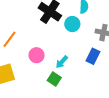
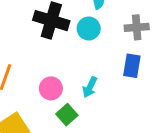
green square: (54, 79) -> (67, 115), moved, turned 32

